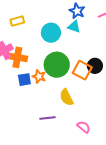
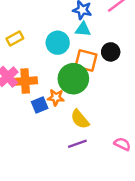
black circle: (95, 66) -> (111, 52), moved
orange square: (82, 70) -> (86, 60), moved
yellow semicircle: (66, 97) -> (80, 119), moved

